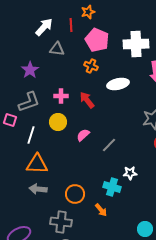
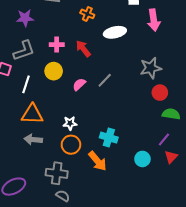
purple star: (30, 70) -> (25, 18), turned 30
gray line: (109, 145) -> (105, 80), moved
white star: (130, 173) -> (70, 123), moved
orange arrow: (101, 210) -> (98, 161), size x1.5
cyan circle: (145, 229) -> (142, 159), moved

